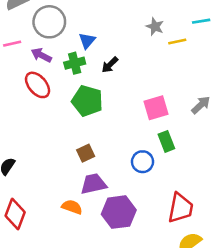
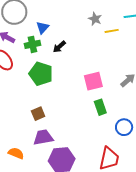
blue circle: (142, 162) -> (124, 127), moved
orange semicircle: (72, 207) -> (16, 153), moved

